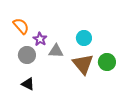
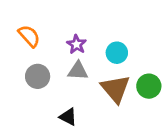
purple star: (40, 39) -> (77, 44), moved
black triangle: (28, 84) -> (68, 117), moved

